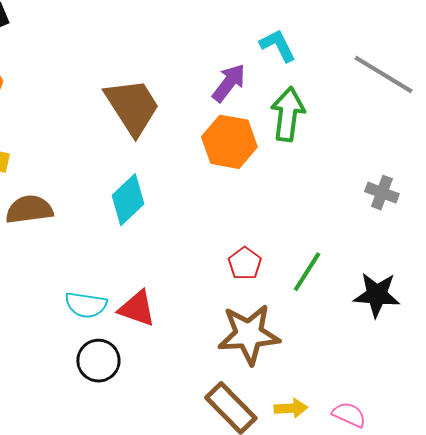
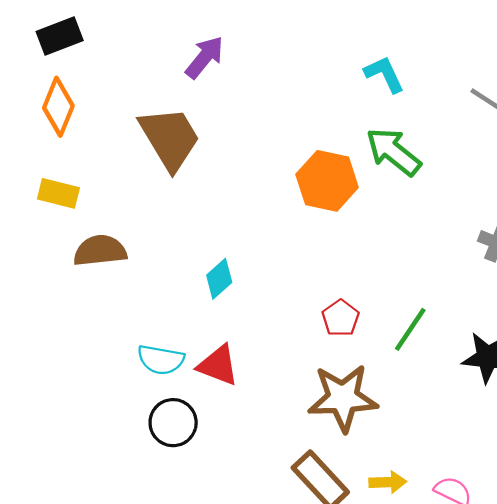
purple arrow: (229, 83) -> (205, 57), moved
brown trapezoid: (132, 107) -> (170, 138), moved
green arrow: (288, 114) -> (393, 152), turned -60
cyan diamond: (128, 200) -> (219, 279), moved, size x0.7

